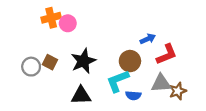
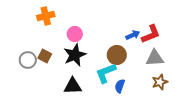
pink circle: (68, 23) -> (75, 34), moved
red L-shape: (167, 54) -> (151, 34), moved
gray triangle: (161, 83) -> (155, 58), moved
blue semicircle: (133, 95) -> (120, 86), turned 104

